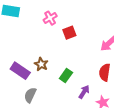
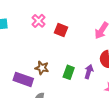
red square: (69, 33) -> (61, 30), turned -32
purple arrow: (84, 92) -> (89, 72), moved

